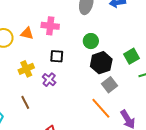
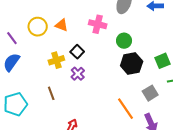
pink cross: (50, 26) -> (98, 24), moved
black square: (57, 56) -> (77, 52), moved, turned 32
gray square: (110, 85) -> (150, 93), moved

